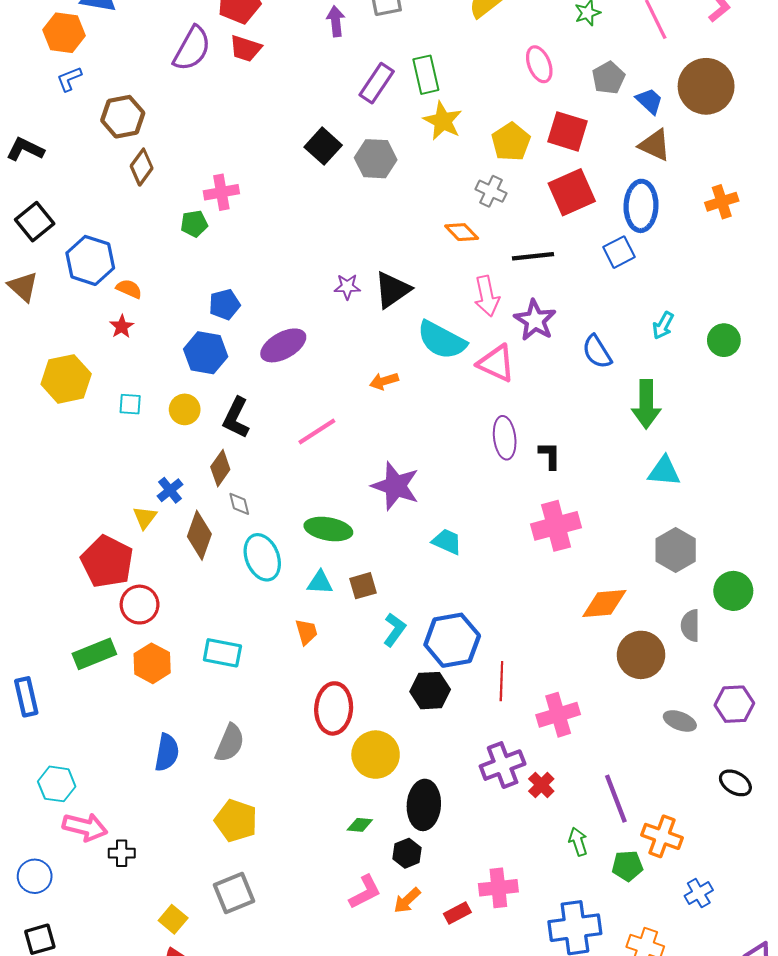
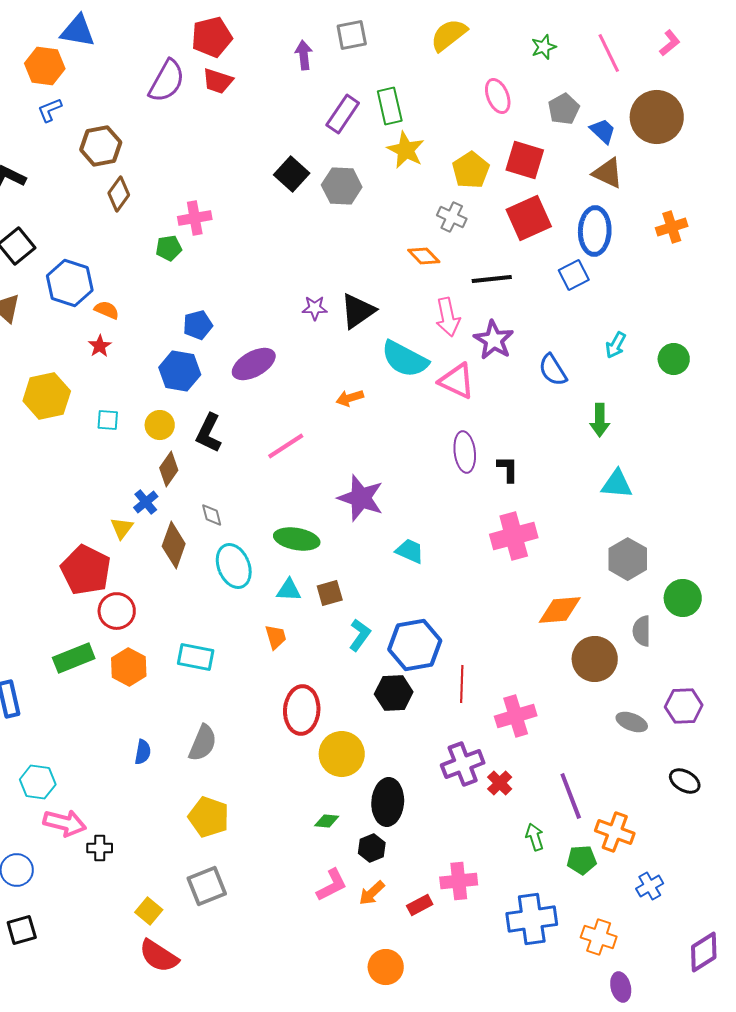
green arrow: (646, 404) -> (600, 420), size x0.7
brown diamond: (220, 468) -> (169, 469), moved
blue semicircle: (167, 752) -> (143, 752), size x0.7

